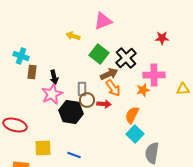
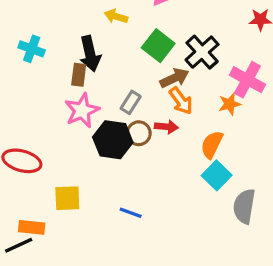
brown rectangle: (32, 72) -> (79, 75), moved
pink cross: (154, 75) -> (247, 80), turned 30
black arrow: (54, 77) -> (90, 54), moved, size x1.5
gray rectangle: (82, 89) -> (131, 102), turned 32
brown circle: (87, 100) -> (139, 133), moved
blue line: (74, 155) -> (131, 213), moved

